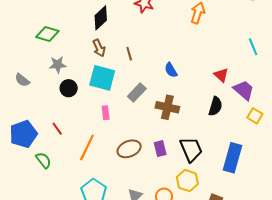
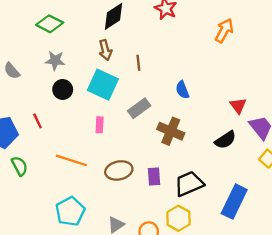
black semicircle: (215, 106) -> (225, 140), turned 30
red line: (57, 129) -> (37, 121), moved
orange line: (87, 148) -> (71, 160), turned 72
black trapezoid: (191, 149) -> (189, 184), turned -100

